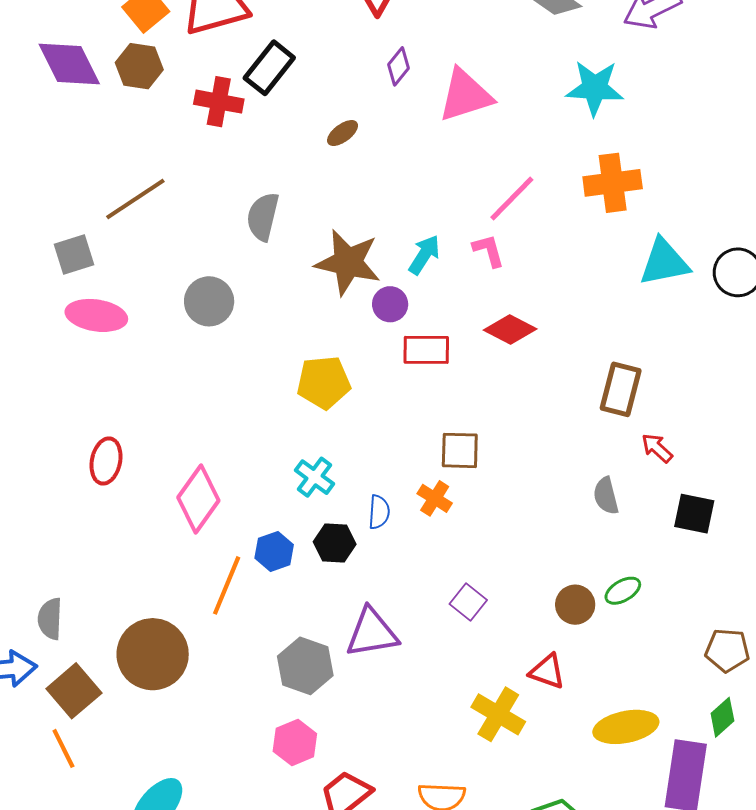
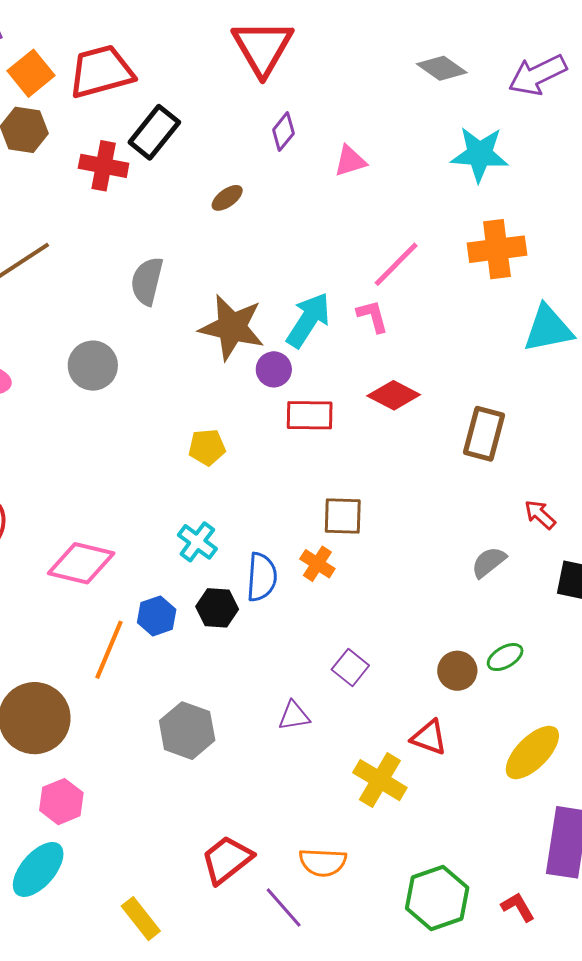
pink triangle: (465, 95) -> (350, 161), size x0.6
cyan arrow: (424, 255) -> (308, 320), size x1.4
yellow pentagon: (324, 382) -> (207, 447), size x0.7
brown rectangle: (621, 389) -> (484, 434), moved
gray semicircle: (606, 496) -> (489, 562), turned 66
pink diamond: (198, 499) -> (81, 563), turned 68
blue semicircle: (379, 512) -> (262, 577), size x1.4
purple triangle: (372, 633) -> (294, 716), moved, size x0.6
yellow ellipse: (626, 727) -> (532, 752), moved, turned -34
pink hexagon: (295, 743) -> (61, 802), moved

